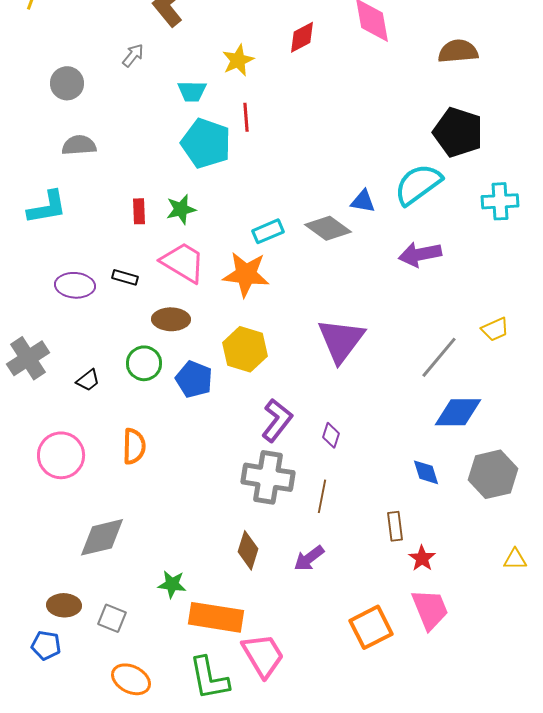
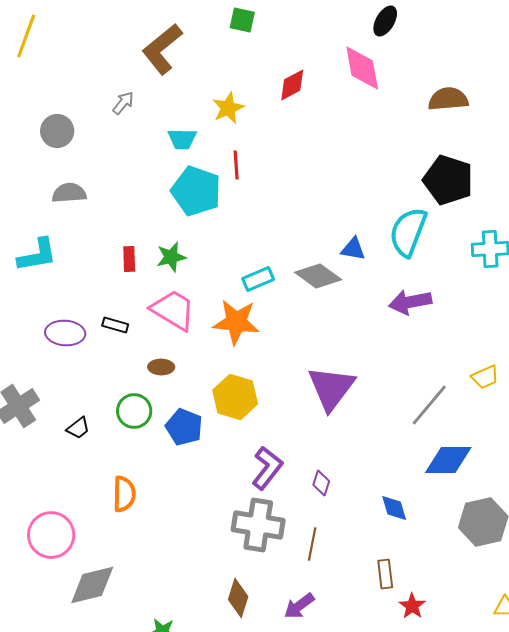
cyan semicircle: (418, 184) -> (408, 232), turned -33
brown ellipse: (171, 319) -> (161, 367), size x0.7
pink circle: (61, 455) -> (51, 535), moved
blue diamond: (426, 472) -> (394, 508), moved

